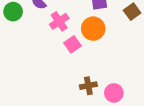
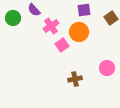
pink circle: (114, 93) -> (107, 68), moved

